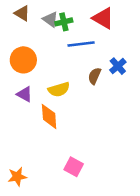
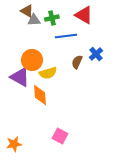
brown triangle: (22, 13) -> (27, 11), moved
gray triangle: (50, 19) -> (34, 20), moved, turned -40
orange circle: (23, 60) -> (32, 60), moved
purple triangle: (25, 94) -> (20, 77), size x1.5

